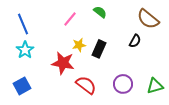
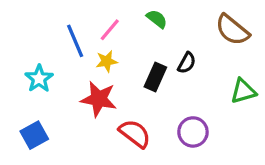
blue line: (23, 24) -> (75, 41), moved
black semicircle: (135, 41) -> (187, 63), moved
yellow star: (79, 45) -> (107, 61), moved
green triangle: (155, 86) -> (243, 91), moved

